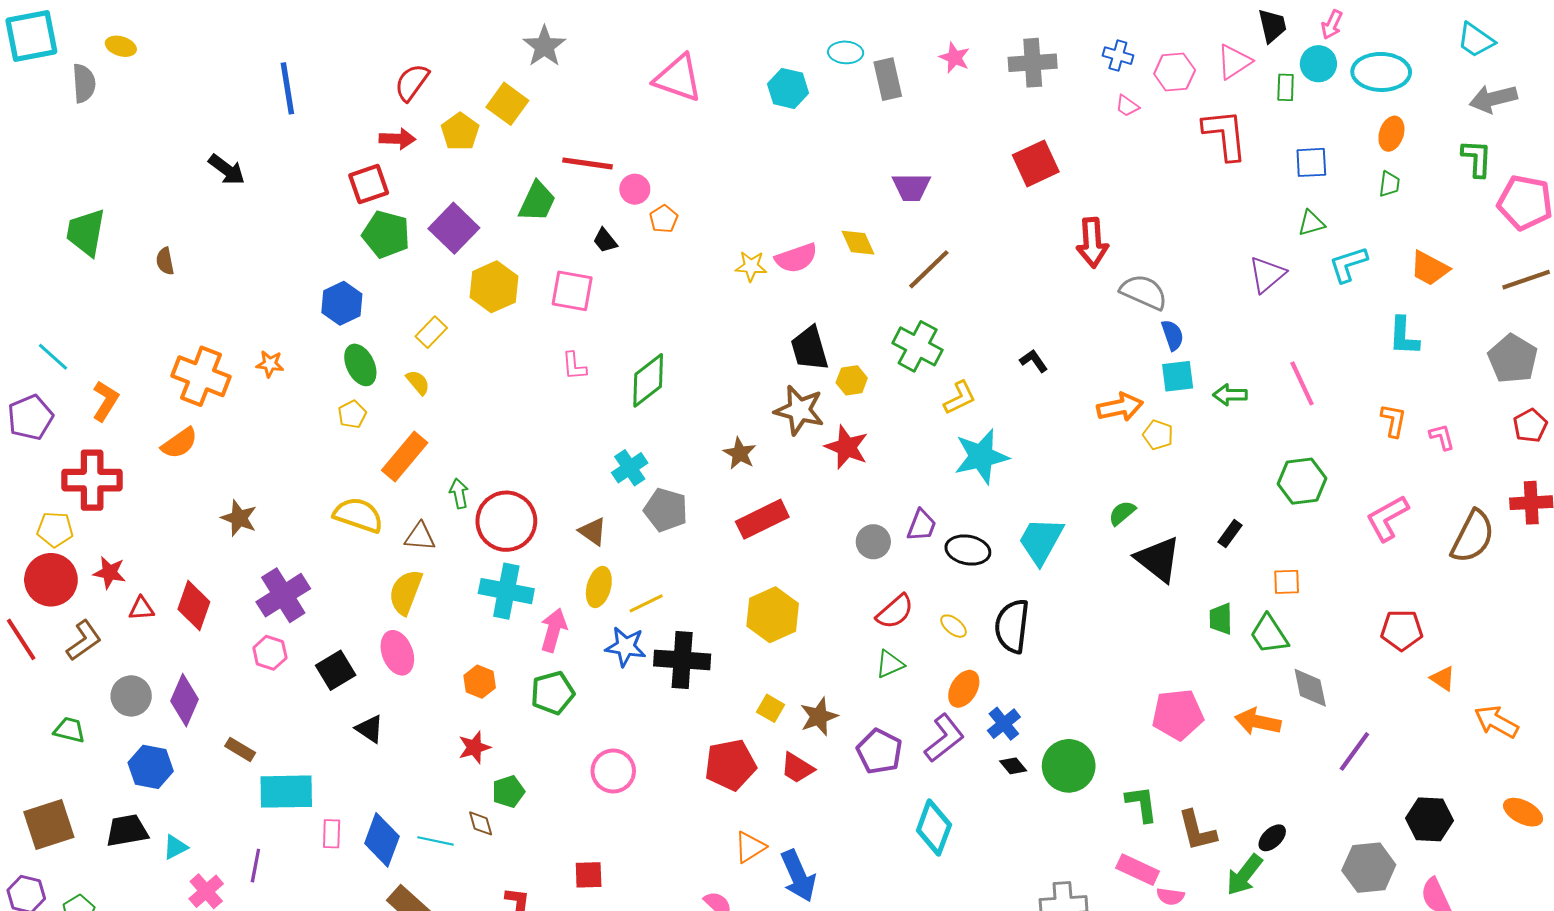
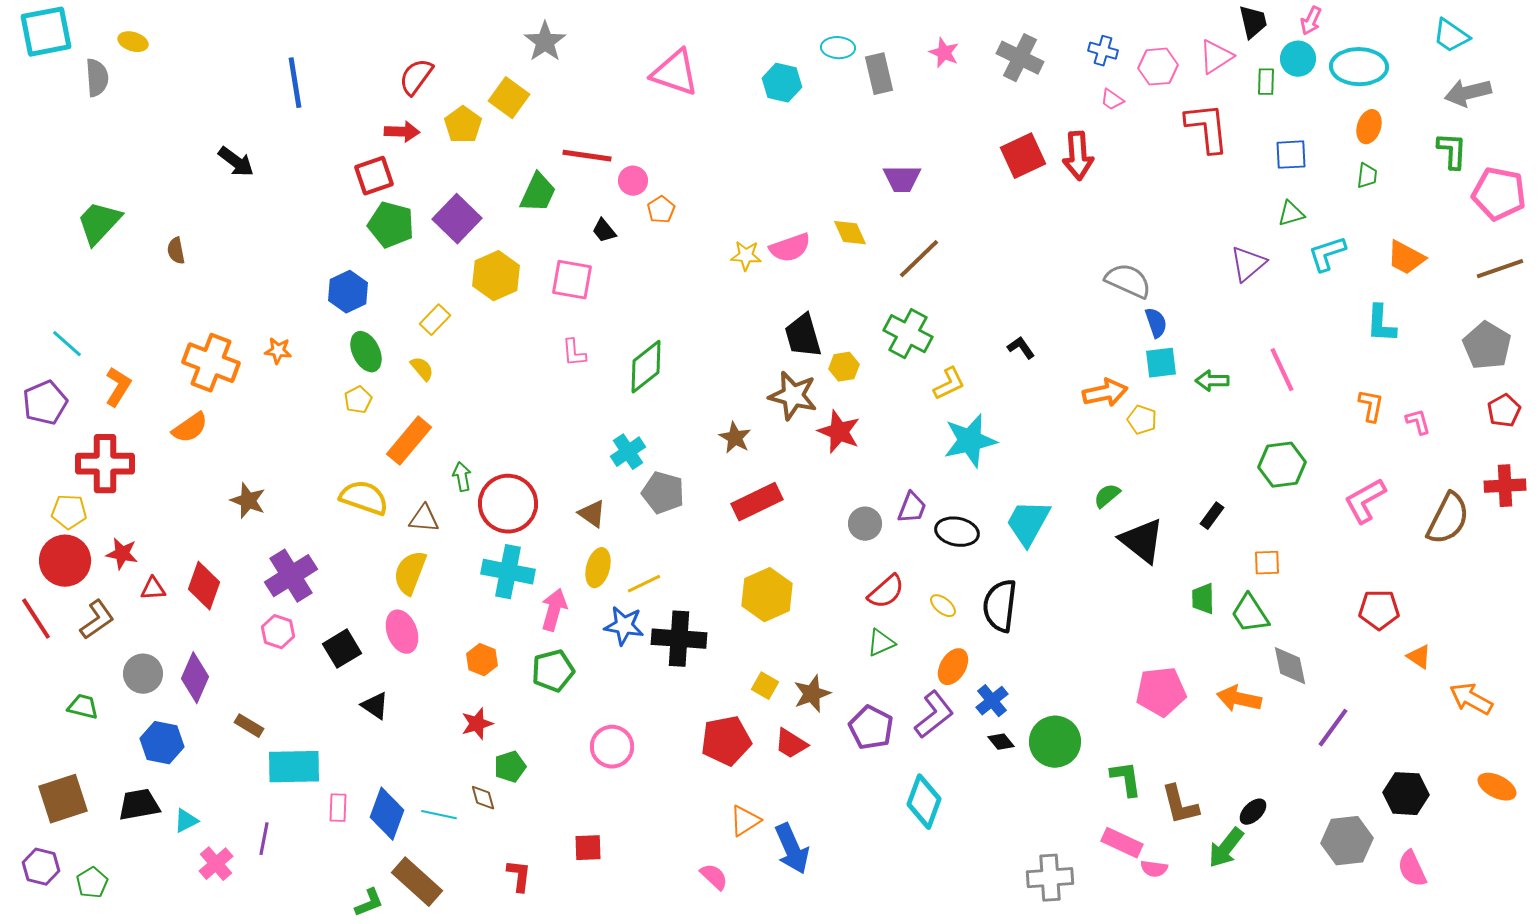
gray cross: (1033, 63) -> (1020, 58), turned 30
green trapezoid: (86, 232) -> (99, 223), turned 33
red arrow: (1092, 243) -> (1078, 156), moved

